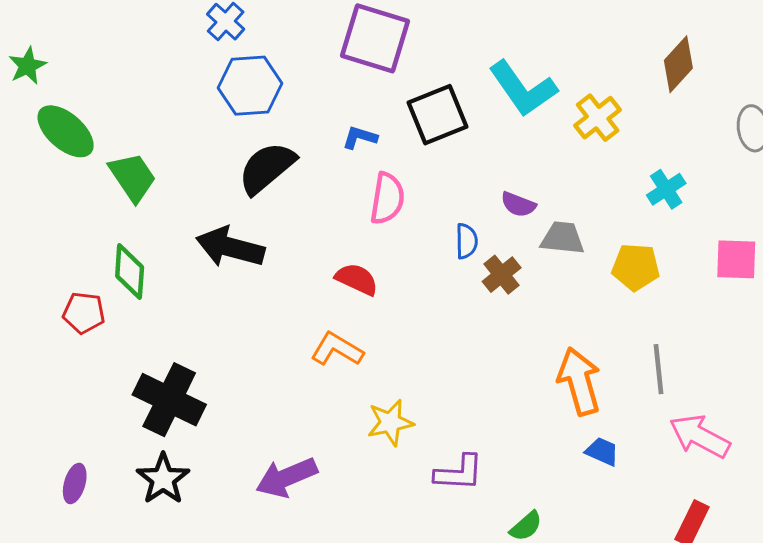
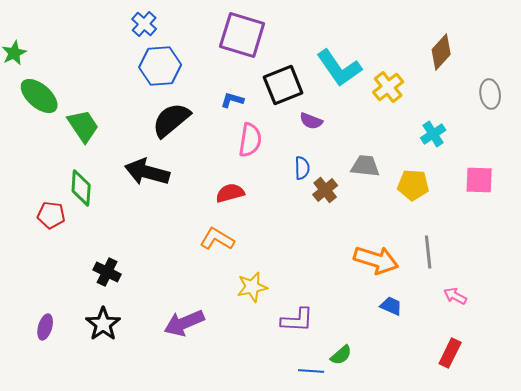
purple semicircle: (518, 205) -> (311, 121), moved
red semicircle: (357, 279) -> (230, 193), turned -40
orange arrow: (579, 381) -> (376, 260), turned 123
black cross: (169, 400) -> (107, 272), size x0.6
pink arrow: (700, 436) -> (455, 296), size x0.6

